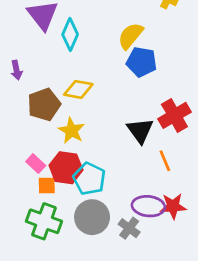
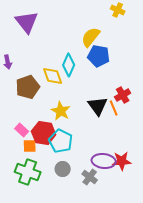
cyan diamond: (70, 34) -> (69, 65), moved
yellow diamond: (78, 89) -> (53, 76), turned 60
red cross: (174, 115) -> (123, 95), size x0.7
yellow star: (71, 131) -> (61, 111), moved
orange line: (165, 161) -> (114, 108), moved
gray circle: (92, 217) -> (63, 169), size x0.6

